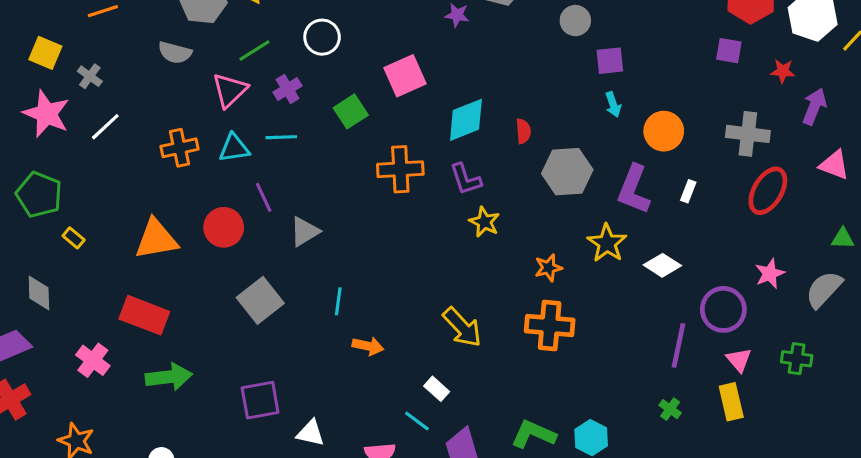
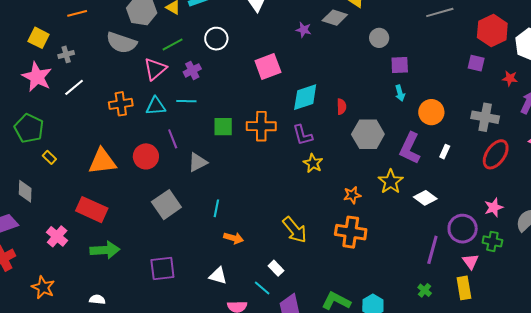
gray semicircle: (175, 53) -> (122, 43), size x1.4
gray cross: (90, 76) -> (66, 54), turned 35
green square: (351, 111) -> (223, 127), moved, turned 30
green cross: (797, 359) -> (492, 241), moved
white triangle: (310, 433) -> (218, 276), moved

